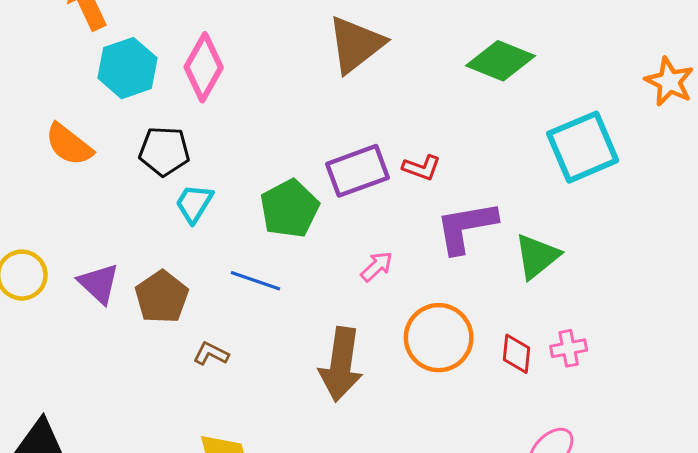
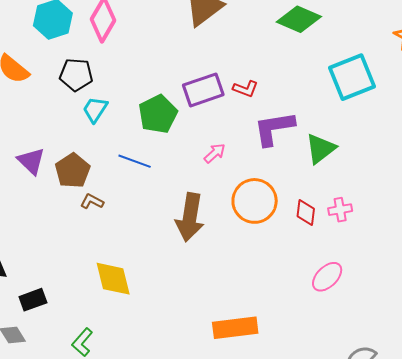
brown L-shape: (211, 354) -> (92, 202), moved

